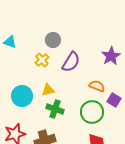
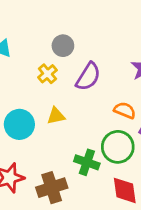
green cross: (55, 109) -> (87, 162), moved

